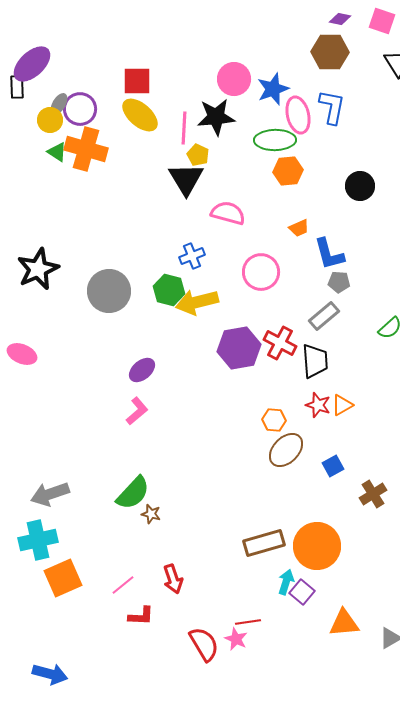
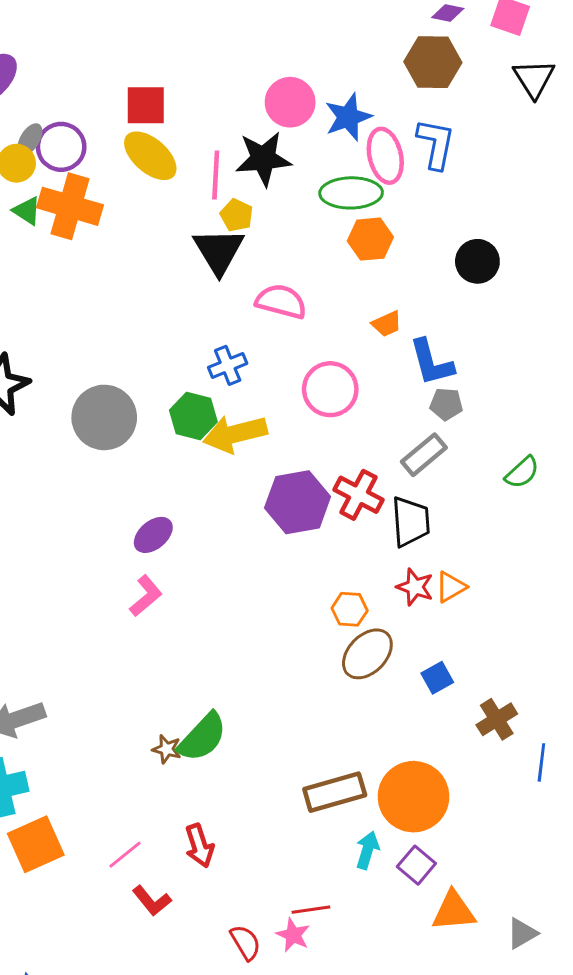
green semicircle: (133, 493) -> (202, 737), moved
purple square: (302, 592) -> (416, 865), moved
red L-shape: (141, 616) -> (152, 901), turned 48
red semicircle: (204, 644) -> (245, 942), size x0.7

